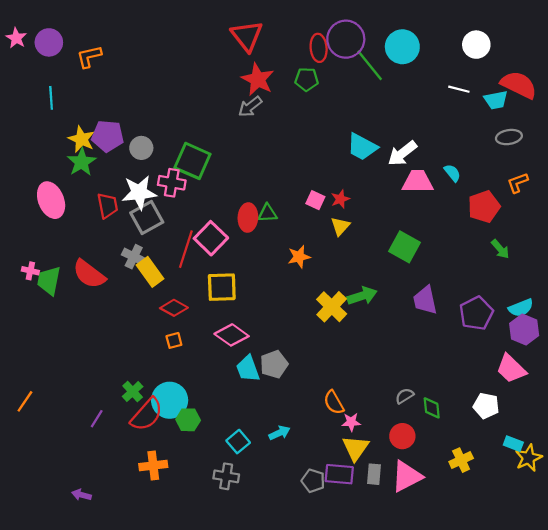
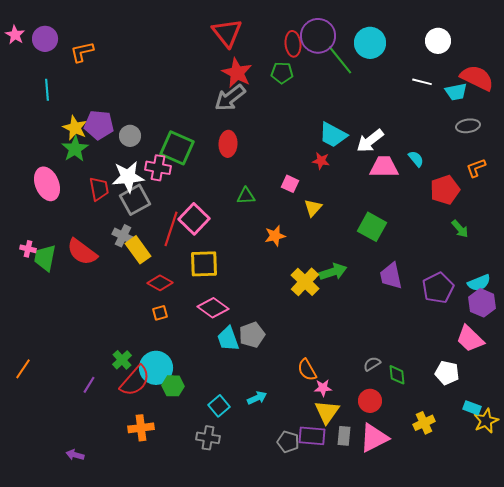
gray arrow: (250, 107) -> (230, 98), size x1.4
red star: (340, 199) -> (321, 161), moved, turned 30
red ellipse: (248, 218) -> (228, 144), moved

